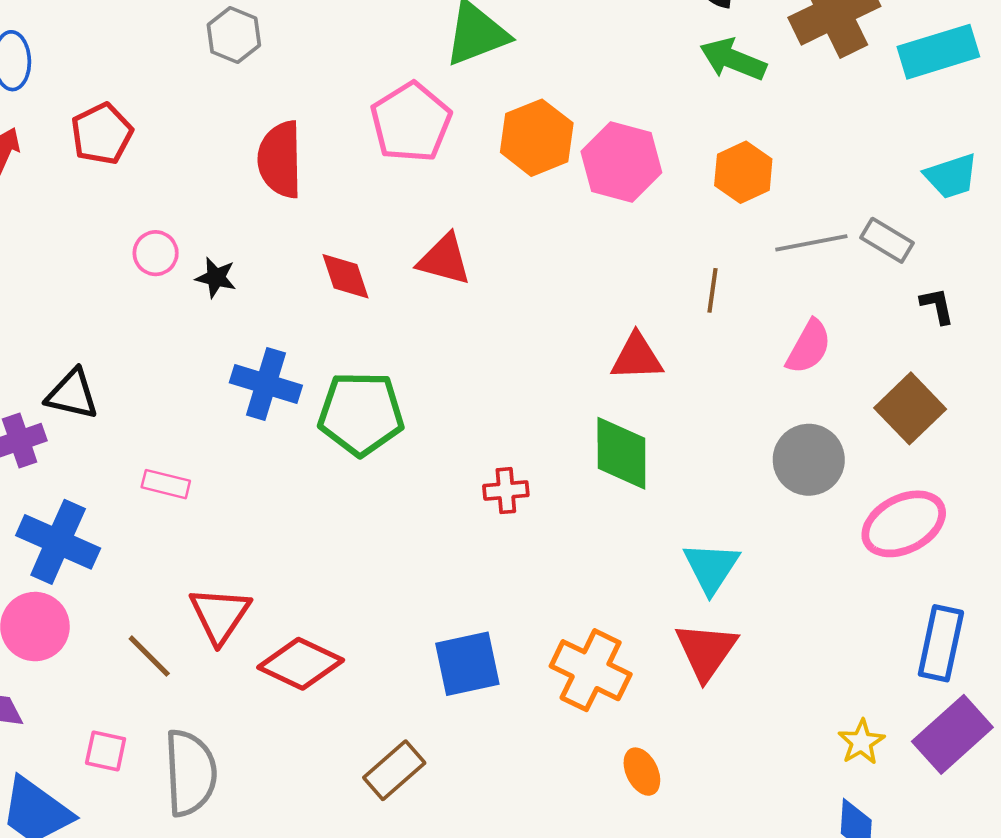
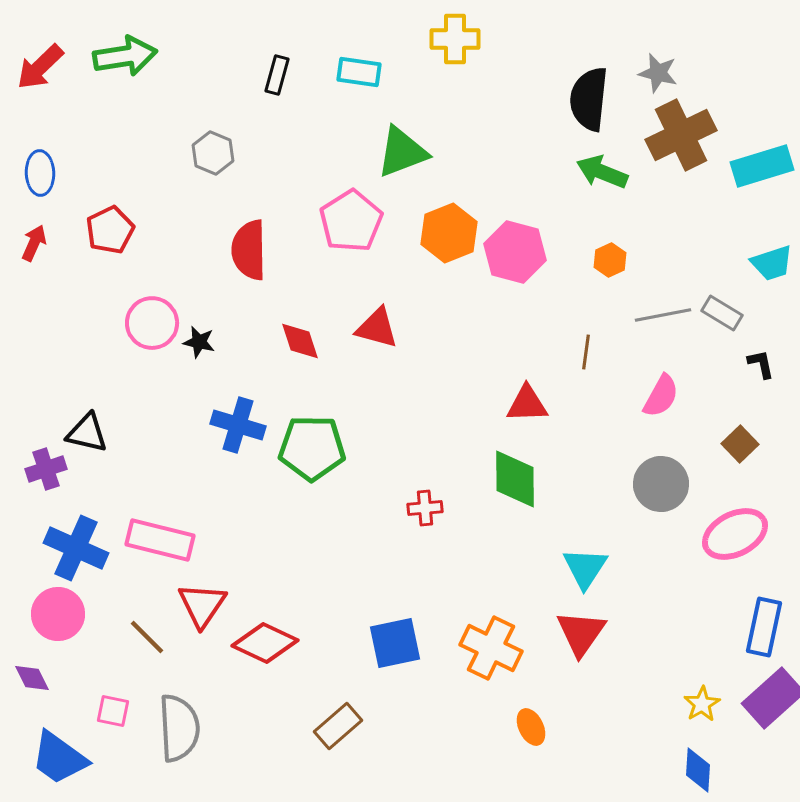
orange hexagon: (743, 172) -> (610, 260), size x0.7
pink circle: (156, 253) -> (152, 323), size x1.5
brown square: (910, 408) -> (740, 444), size x0.7
pink rectangle: (166, 484) -> (160, 540), moved, size x1.8

